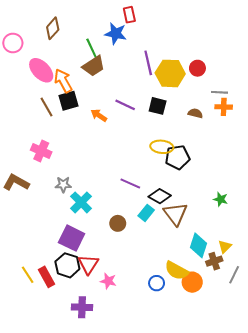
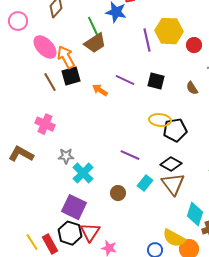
yellow hexagon: (170, 73) -> (169, 31), moved
brown semicircle: (195, 113) -> (192, 88), turned -136
black diamond: (160, 196) -> (171, 164), moved

